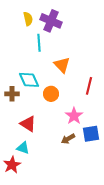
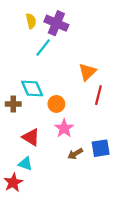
cyan line: (39, 43) -> (43, 48), turned 42
orange triangle: (62, 65) -> (87, 72), moved, turned 30
pink star: (74, 116) -> (64, 128), moved

